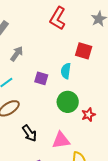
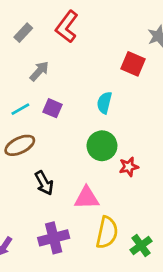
red L-shape: (58, 18) -> (67, 27), moved
red square: (84, 51) -> (133, 64), moved
purple square: (41, 78) -> (53, 108), moved

